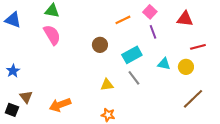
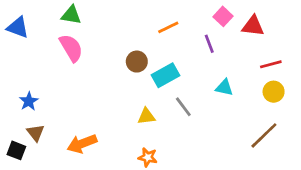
pink square: (150, 12) -> (223, 16), moved
cyan rectangle: (132, 55) -> (166, 75), moved
yellow circle: (186, 67) -> (274, 92), moved
blue star: (13, 71) -> (29, 101), moved

